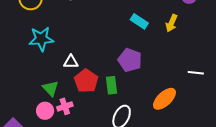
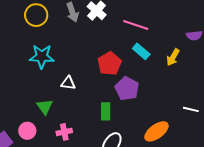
red pentagon: (86, 81) -> (109, 64), moved
pink cross: (65, 106) -> (64, 132), moved
pink circle: (45, 111) -> (27, 131), moved

